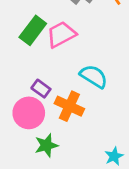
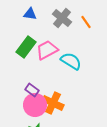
cyan semicircle: (94, 76) -> (71, 61), moved
pink circle: (29, 113) -> (35, 105), moved

